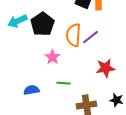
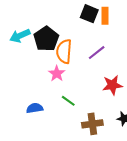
orange semicircle: (73, 35) -> (64, 51), moved
green line: (63, 83) -> (68, 101), turned 32

